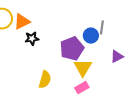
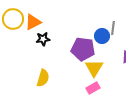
purple pentagon: (72, 49) -> (83, 49), turned 30
yellow semicircle: (45, 80) -> (43, 78), moved

